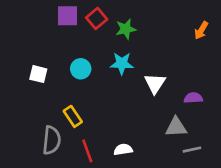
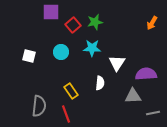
red square: (97, 18) -> (73, 25), moved
purple semicircle: (193, 98) -> (146, 74), size x1.5
yellow rectangle: (73, 116) -> (71, 91), moved
white semicircle: (123, 150) -> (100, 83), moved, turned 104
gray line: (192, 150) -> (153, 113), moved

